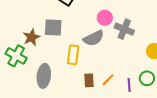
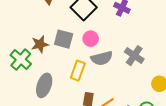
pink circle: (105, 18) -> (91, 39), moved

